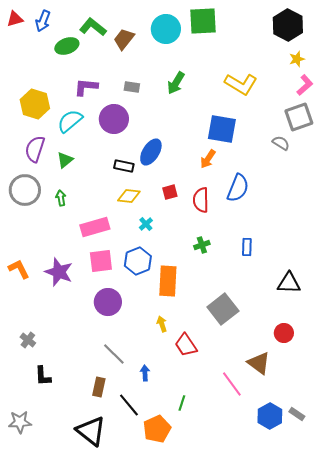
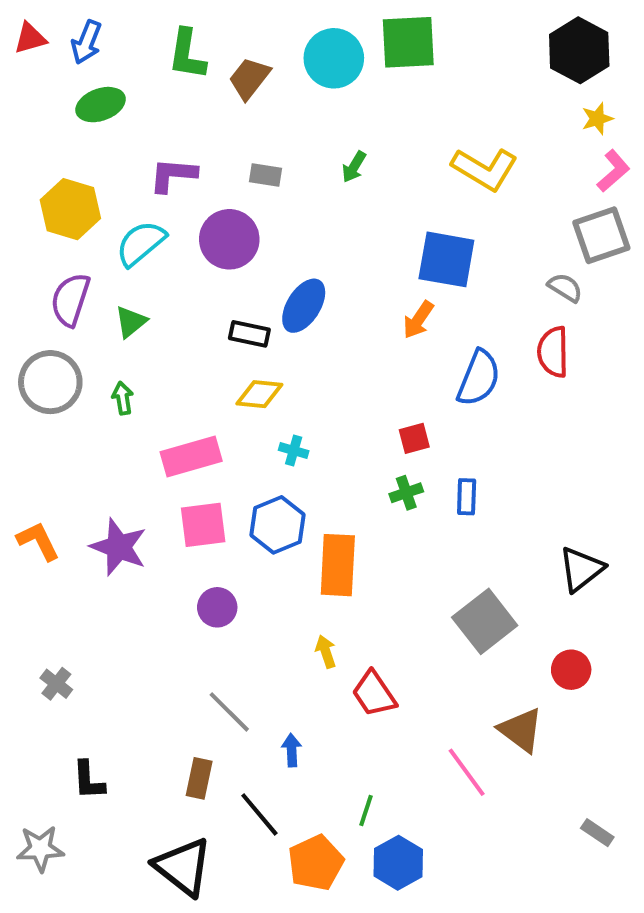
green L-shape: (93, 27) -> (187, 54), turned -120
green ellipse: (67, 46) -> (101, 105), moved
green arrow: (176, 83) -> (354, 167), size x0.7
red square: (170, 192) -> (414, 438), moved
red semicircle: (201, 200) -> (553, 352), moved
cyan cross: (146, 224) -> (294, 450), turned -32
blue rectangle: (247, 247) -> (467, 497), moved
black triangle: (289, 283) -> (581, 569), turned -40
purple circle: (108, 302) -> (217, 607), size x0.7
gray square: (223, 309) -> (485, 621), moved
black L-shape: (43, 376) -> (88, 780), moved
blue hexagon: (270, 416) -> (398, 863), moved

